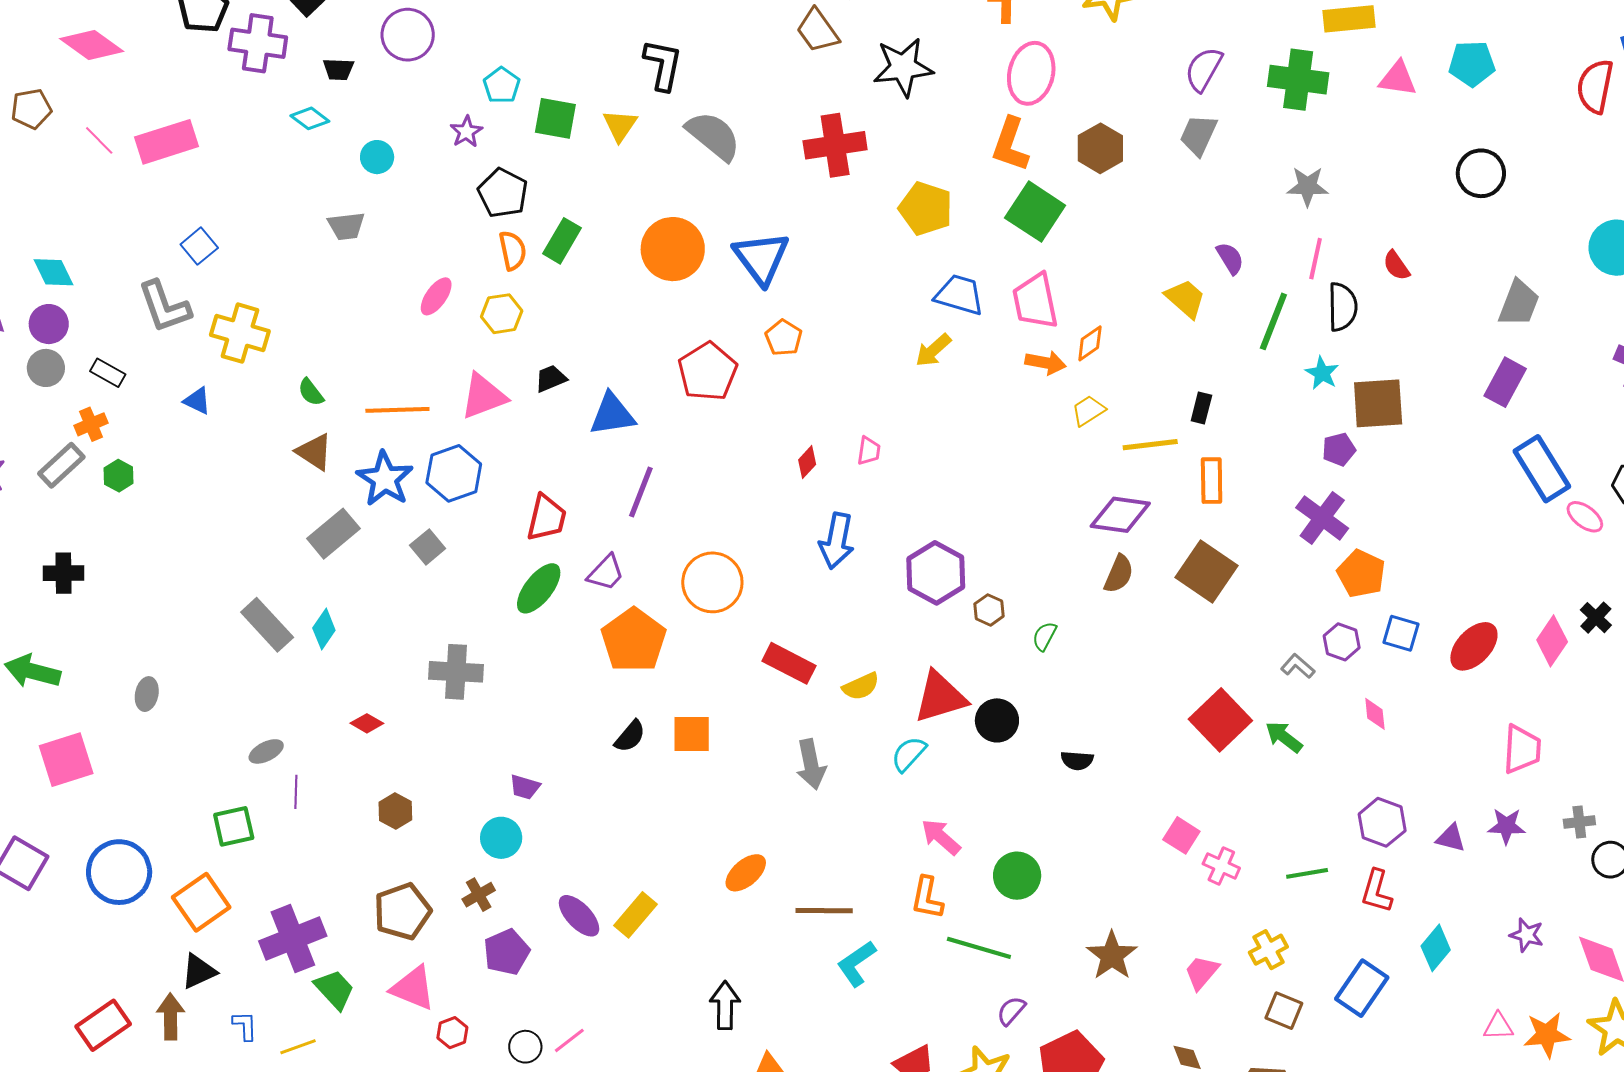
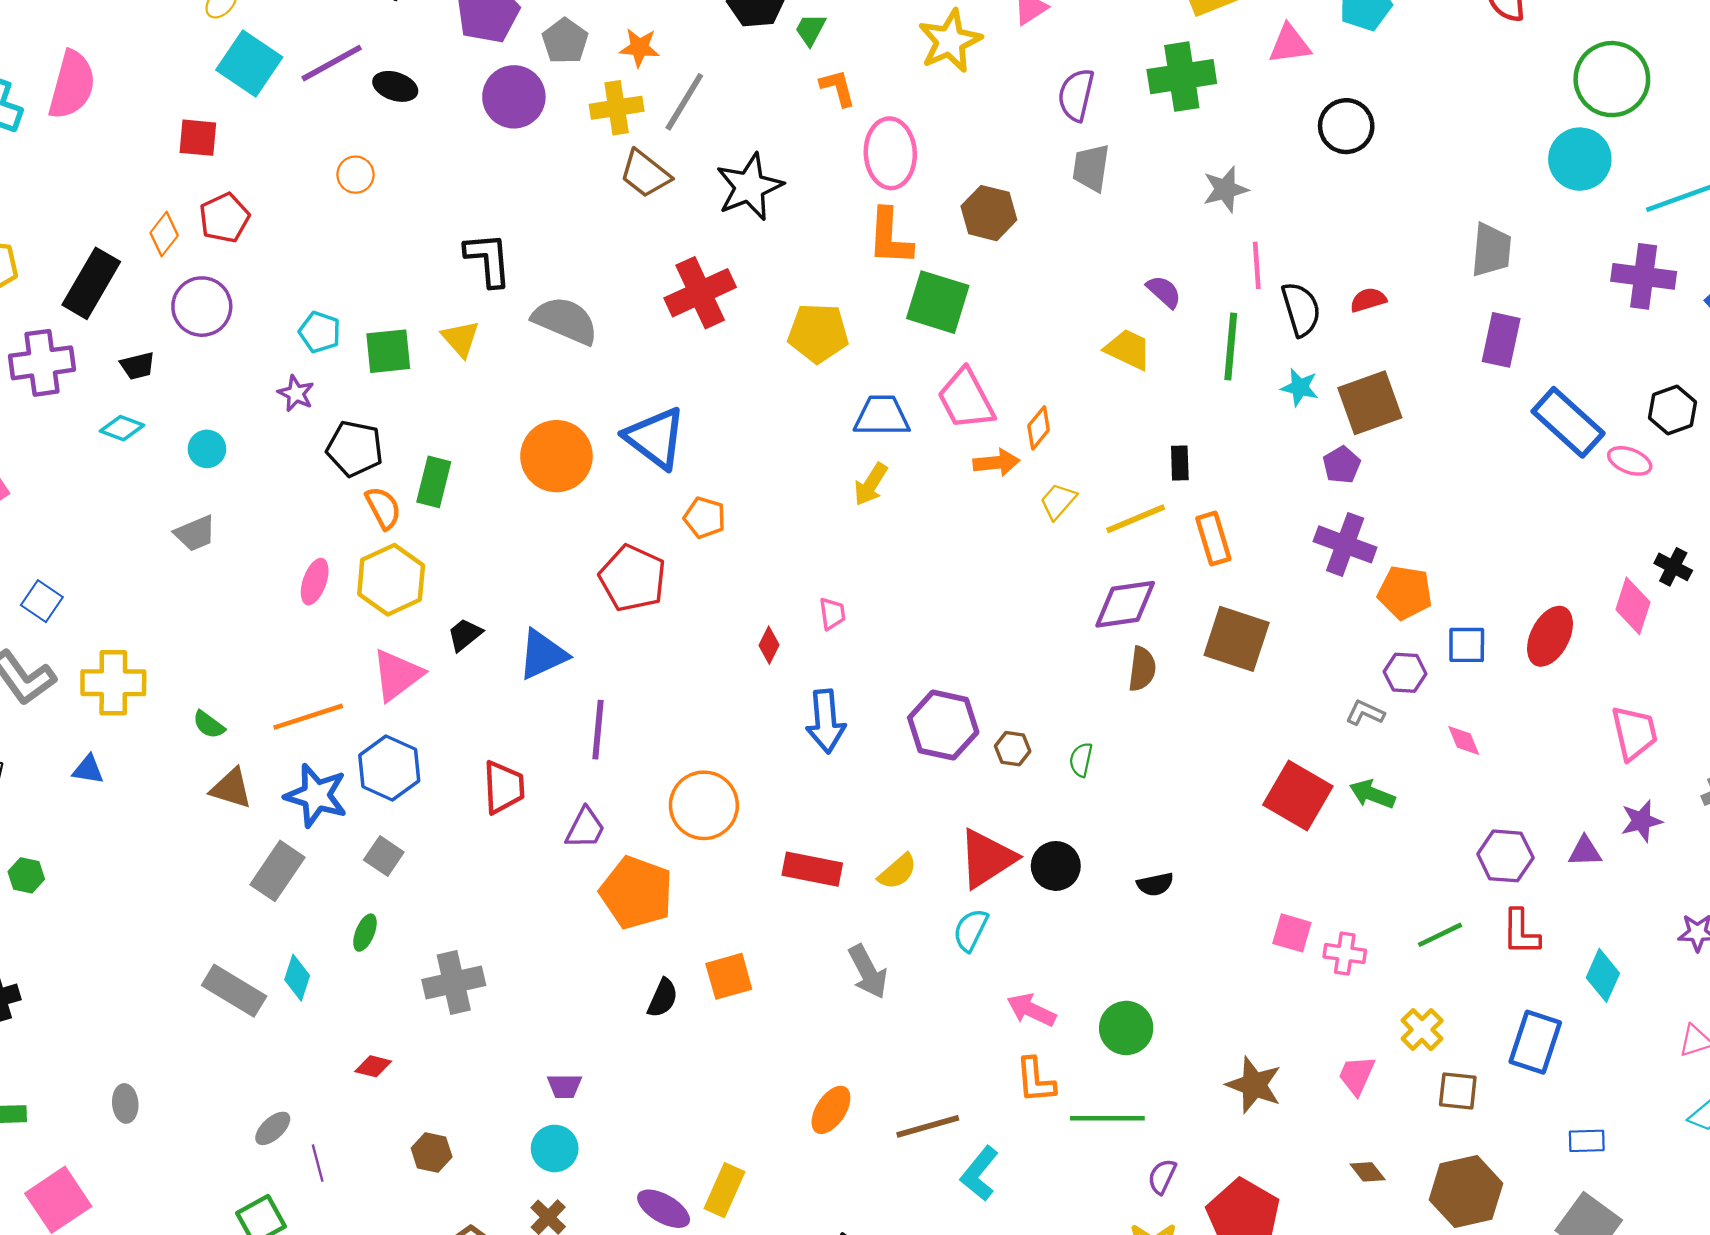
black circle: (1481, 173) -> (1346, 126), moved
red semicircle: (1396, 266) -> (1368, 300), moved, turned 124
yellow hexagon: (502, 314) -> (391, 580), size x1.5
green ellipse: (539, 588) -> (365, 933), moved, size x0.6

